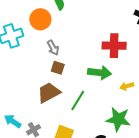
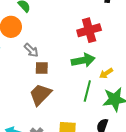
yellow arrow: (127, 86) -> (106, 73), moved
green line: (78, 100) -> (87, 91), moved

